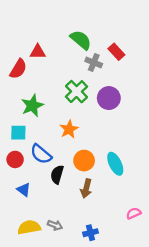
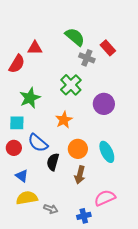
purple circle: (109, 98) -> (104, 104), moved
pink semicircle: (134, 213) -> (105, 198), moved, size x1.5
yellow semicircle: (29, 227) -> (27, 198), moved

